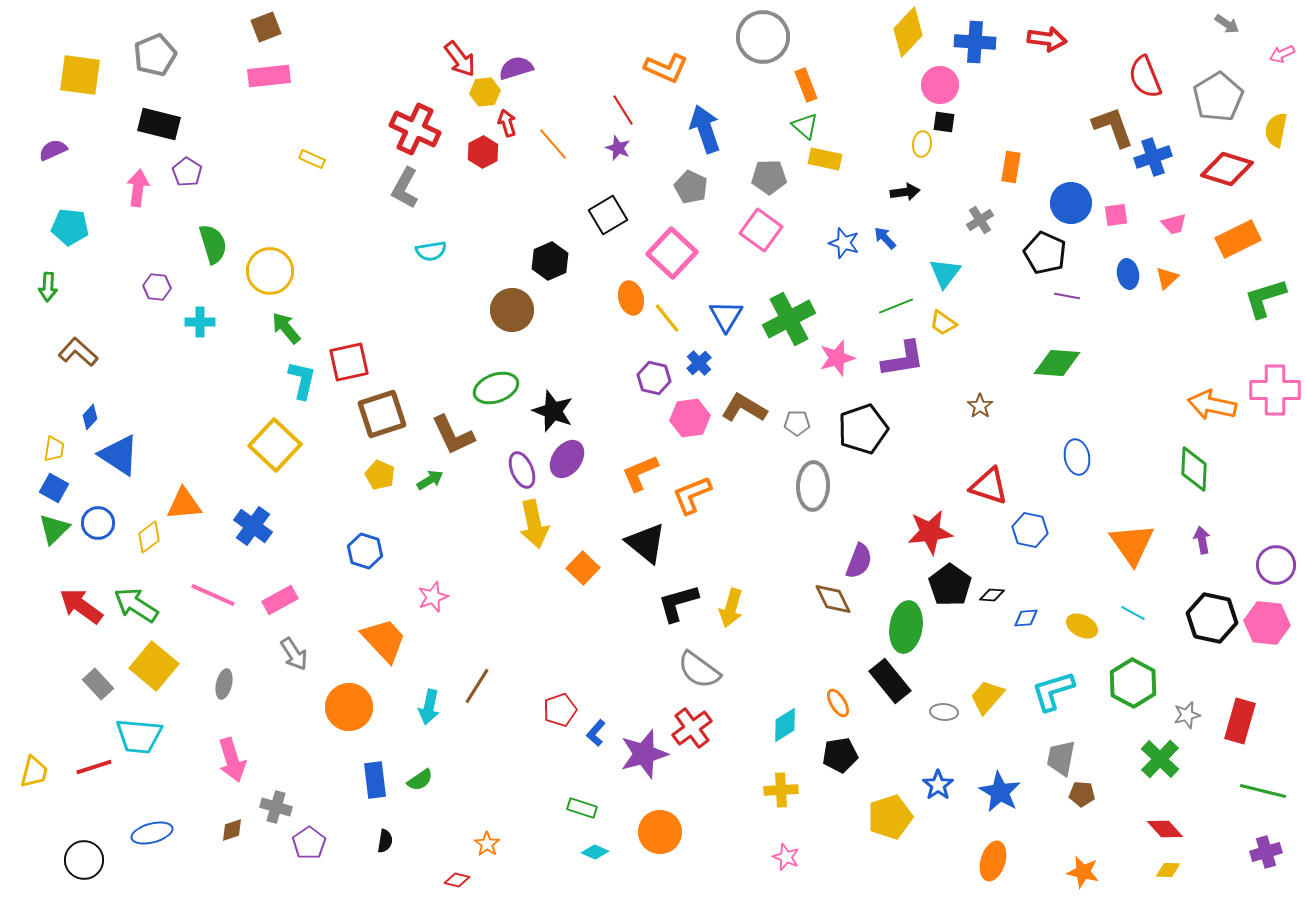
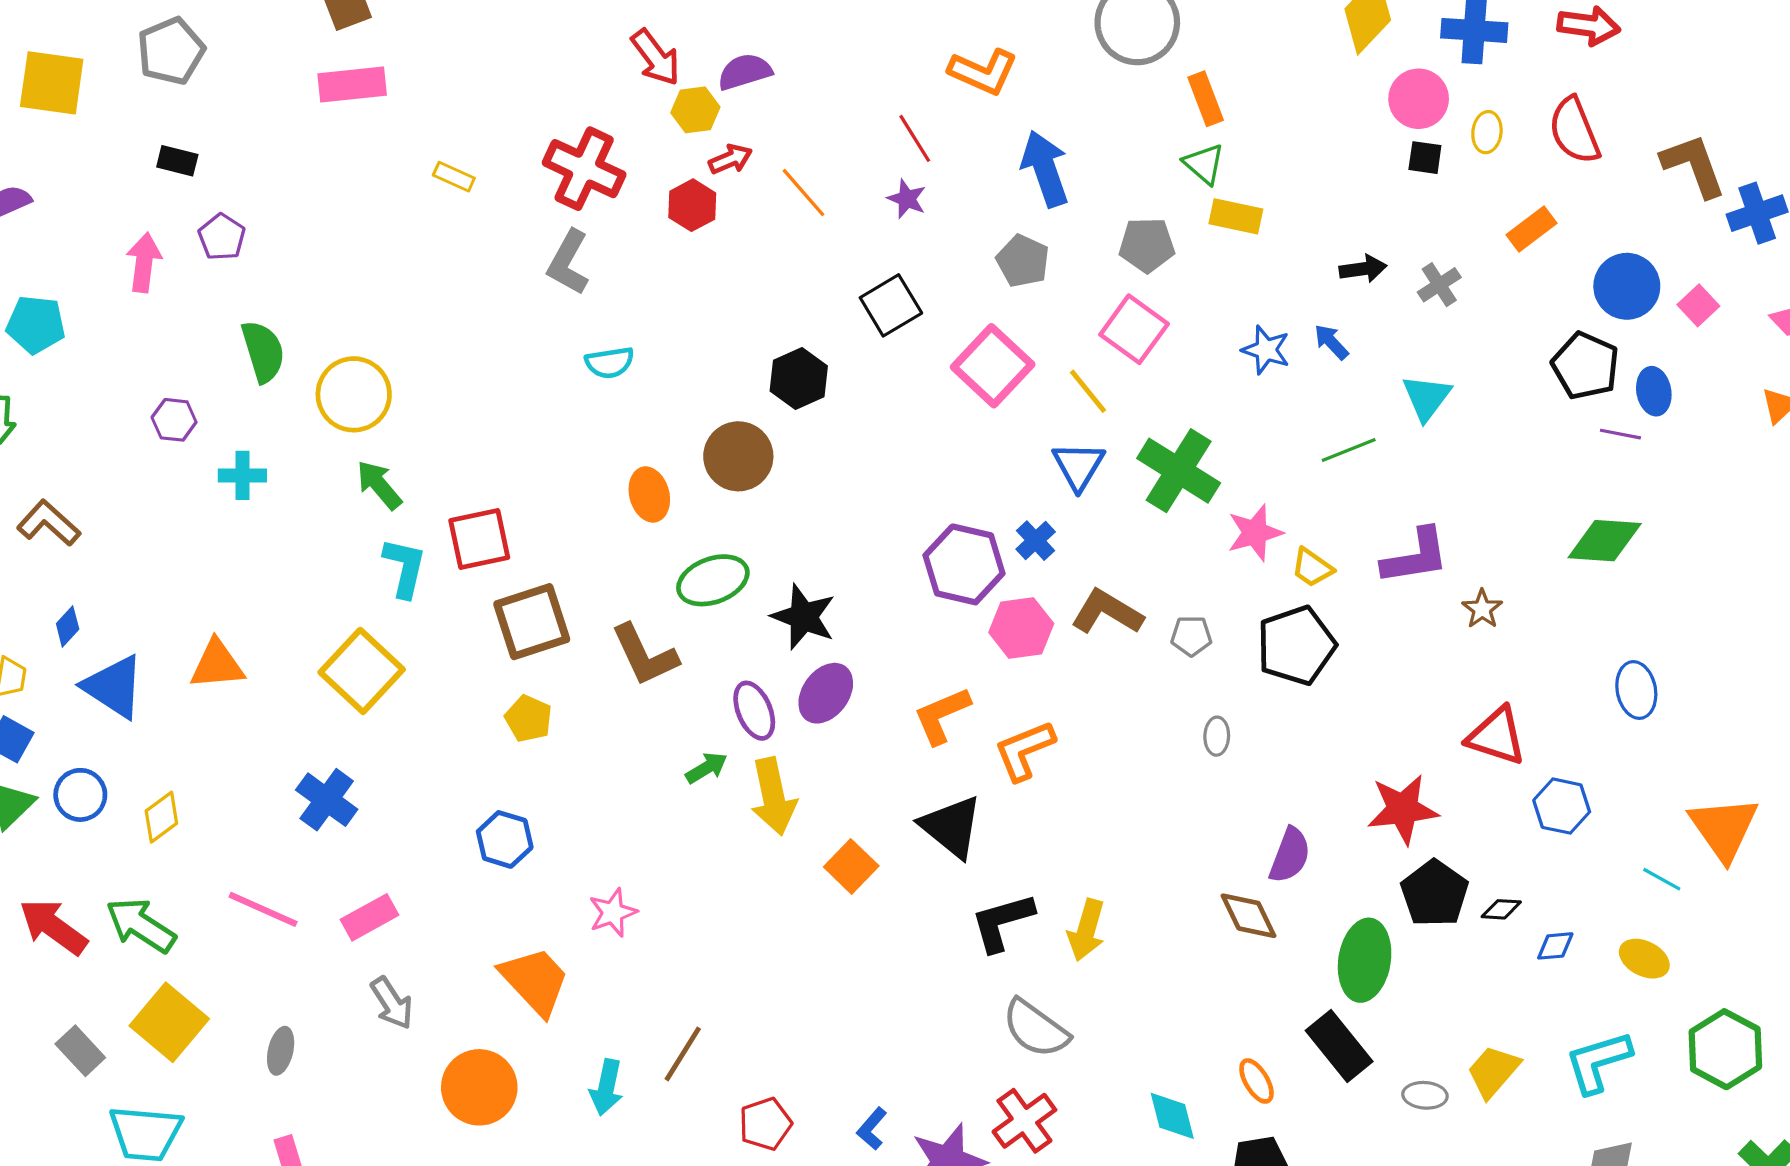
red semicircle: (1145, 77) -> (1574, 131), moved
red arrow: (507, 123) -> (730, 159), turned 84
black rectangle: (159, 124) -> (177, 161), size x0.6
yellow ellipse: (922, 144) -> (1487, 132), moved
yellow rectangle: (312, 159) -> (454, 177), moved
orange rectangle: (1011, 167) -> (1531, 229), turned 44
pink square: (1116, 215) -> (1698, 305), turned -35
gray cross: (980, 220) -> (1439, 285), moved
blue ellipse: (1128, 274) -> (1654, 391), moved
orange ellipse: (631, 298) -> (649, 495), moved
yellow line: (667, 318) -> (1088, 391), moved
green cross: (789, 319) -> (1179, 471), turned -30
yellow trapezoid: (943, 323) -> (1312, 568), moved
purple L-shape: (903, 359) -> (1415, 556), moved
purple hexagon: (654, 378) -> (964, 564), size x1.5
green arrow: (430, 480) -> (707, 768), moved
gray ellipse: (813, 486) -> (1217, 736), size x0.5
orange triangle: (184, 504) -> (217, 665), moved
cyan line: (1133, 613) -> (1662, 879), moved
red pentagon: (560, 710) -> (765, 1124), moved
cyan diamond: (785, 725) -> (1172, 1116), turned -72

